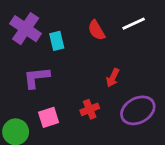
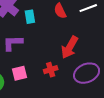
red arrow: (113, 78) -> (70, 47), size x1.6

